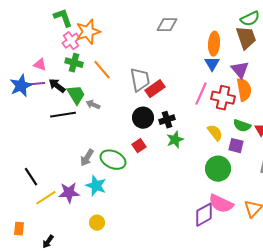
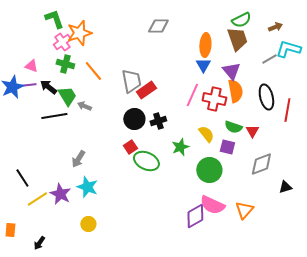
green star: (175, 140) -> (180, 147), moved
green ellipse: (113, 160) -> (146, 161), moved
purple star: (69, 193) -> (60, 194), turned 30

